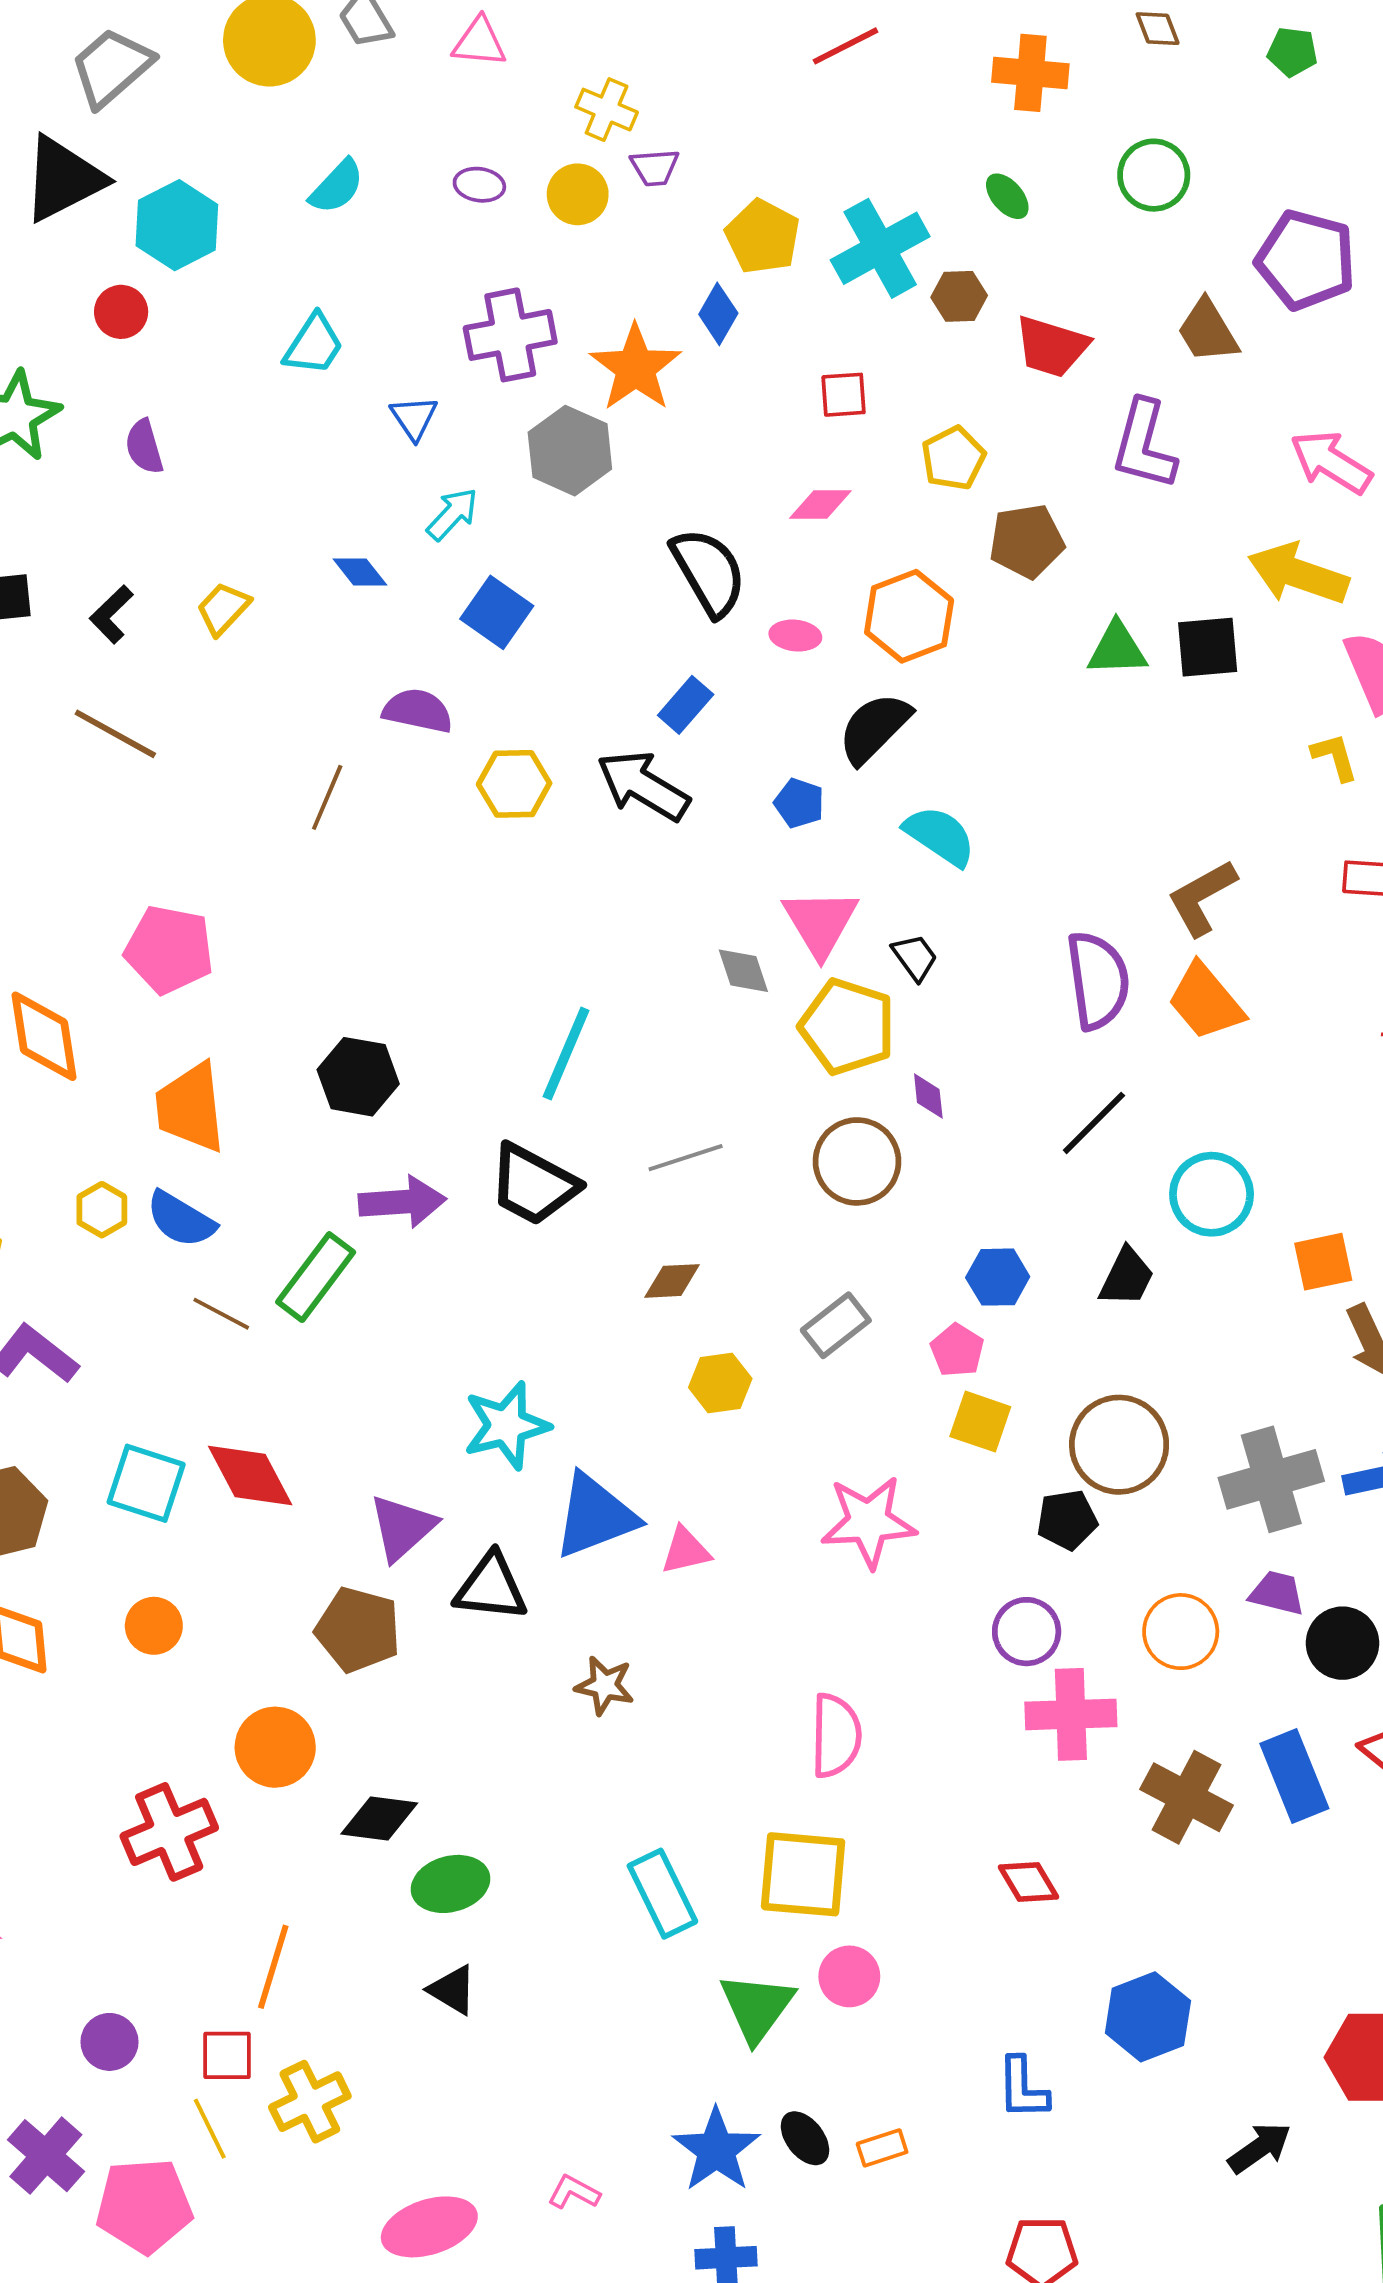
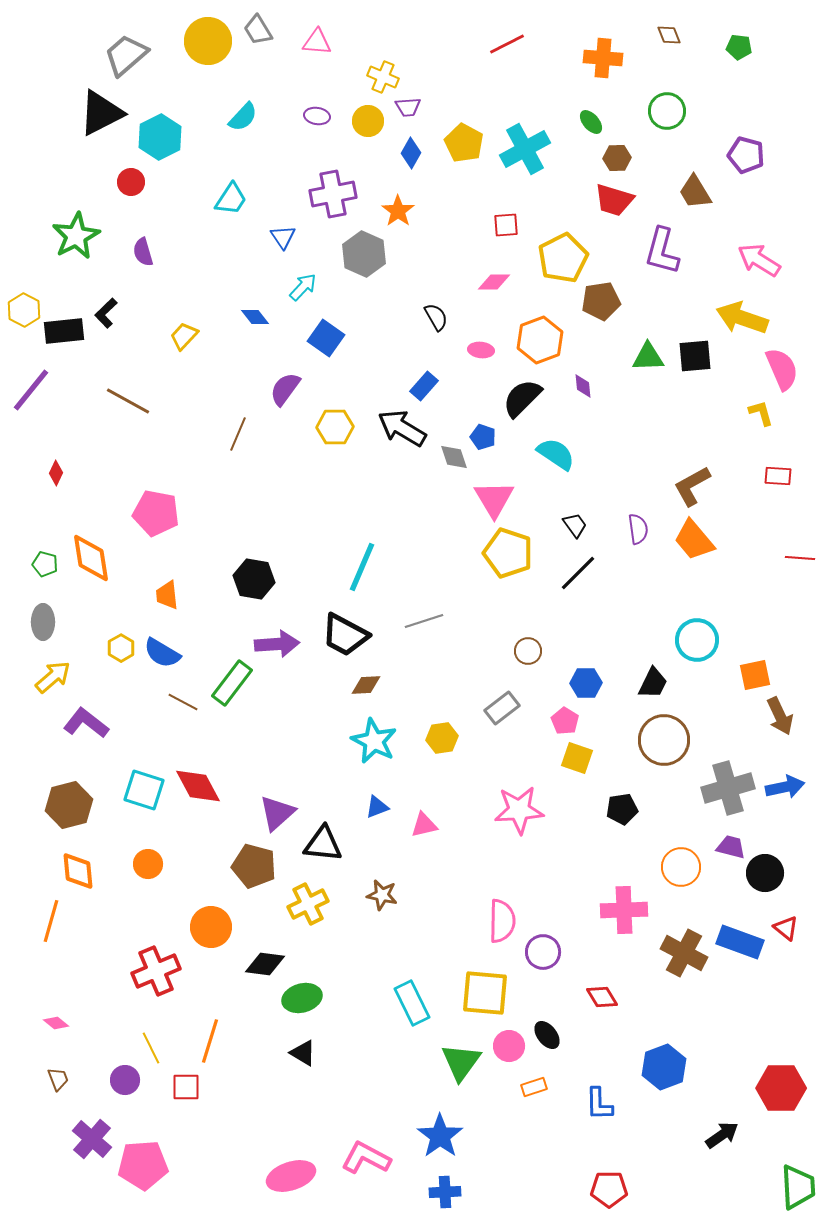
purple pentagon: (1306, 260) -> (746, 155), size x0.7
brown hexagon: (959, 296) -> (617, 158), moved
blue diamond: (718, 314) -> (411, 153), moved
orange star: (635, 368) -> (398, 211), size x0.7
yellow pentagon: (953, 458) -> (563, 258), size x1.5
black semicircle: (709, 572) -> (436, 317), size x0.6
black L-shape: (111, 614) -> (106, 313), moved
purple semicircle: (418, 711) -> (285, 389), turned -66
black trapezoid: (915, 957) -> (575, 525), moved
gray diamond: (743, 971) -> (454, 457), moved
purple semicircle: (1098, 980) -> (638, 529), size x0.6
purple diamond: (928, 1096) -> (583, 386), moved
orange trapezoid: (190, 1108) -> (167, 595), size x0.6
black line: (1094, 1123) -> (578, 573), moved
brown circle: (857, 1161) -> (528, 651), moved, size x0.6
brown diamond: (672, 1281) -> (366, 685), moved
cyan star: (506, 1425) -> (374, 741), moved, turned -30
brown circle: (1119, 1445) -> (664, 740), moved
blue triangle: (595, 1516) -> (377, 807), size x0.5
purple circle: (1027, 1632) -> (543, 952), moved
blue rectangle: (1294, 1776) -> (740, 942), turned -48
yellow cross: (310, 2102) -> (308, 904), moved
yellow line: (210, 2129) -> (151, 1048), moved
black ellipse: (805, 2138) -> (547, 1035), moved
orange rectangle: (882, 2148) -> (534, 1087), moved
pink L-shape: (574, 2192) -> (366, 1158), size x1.8

